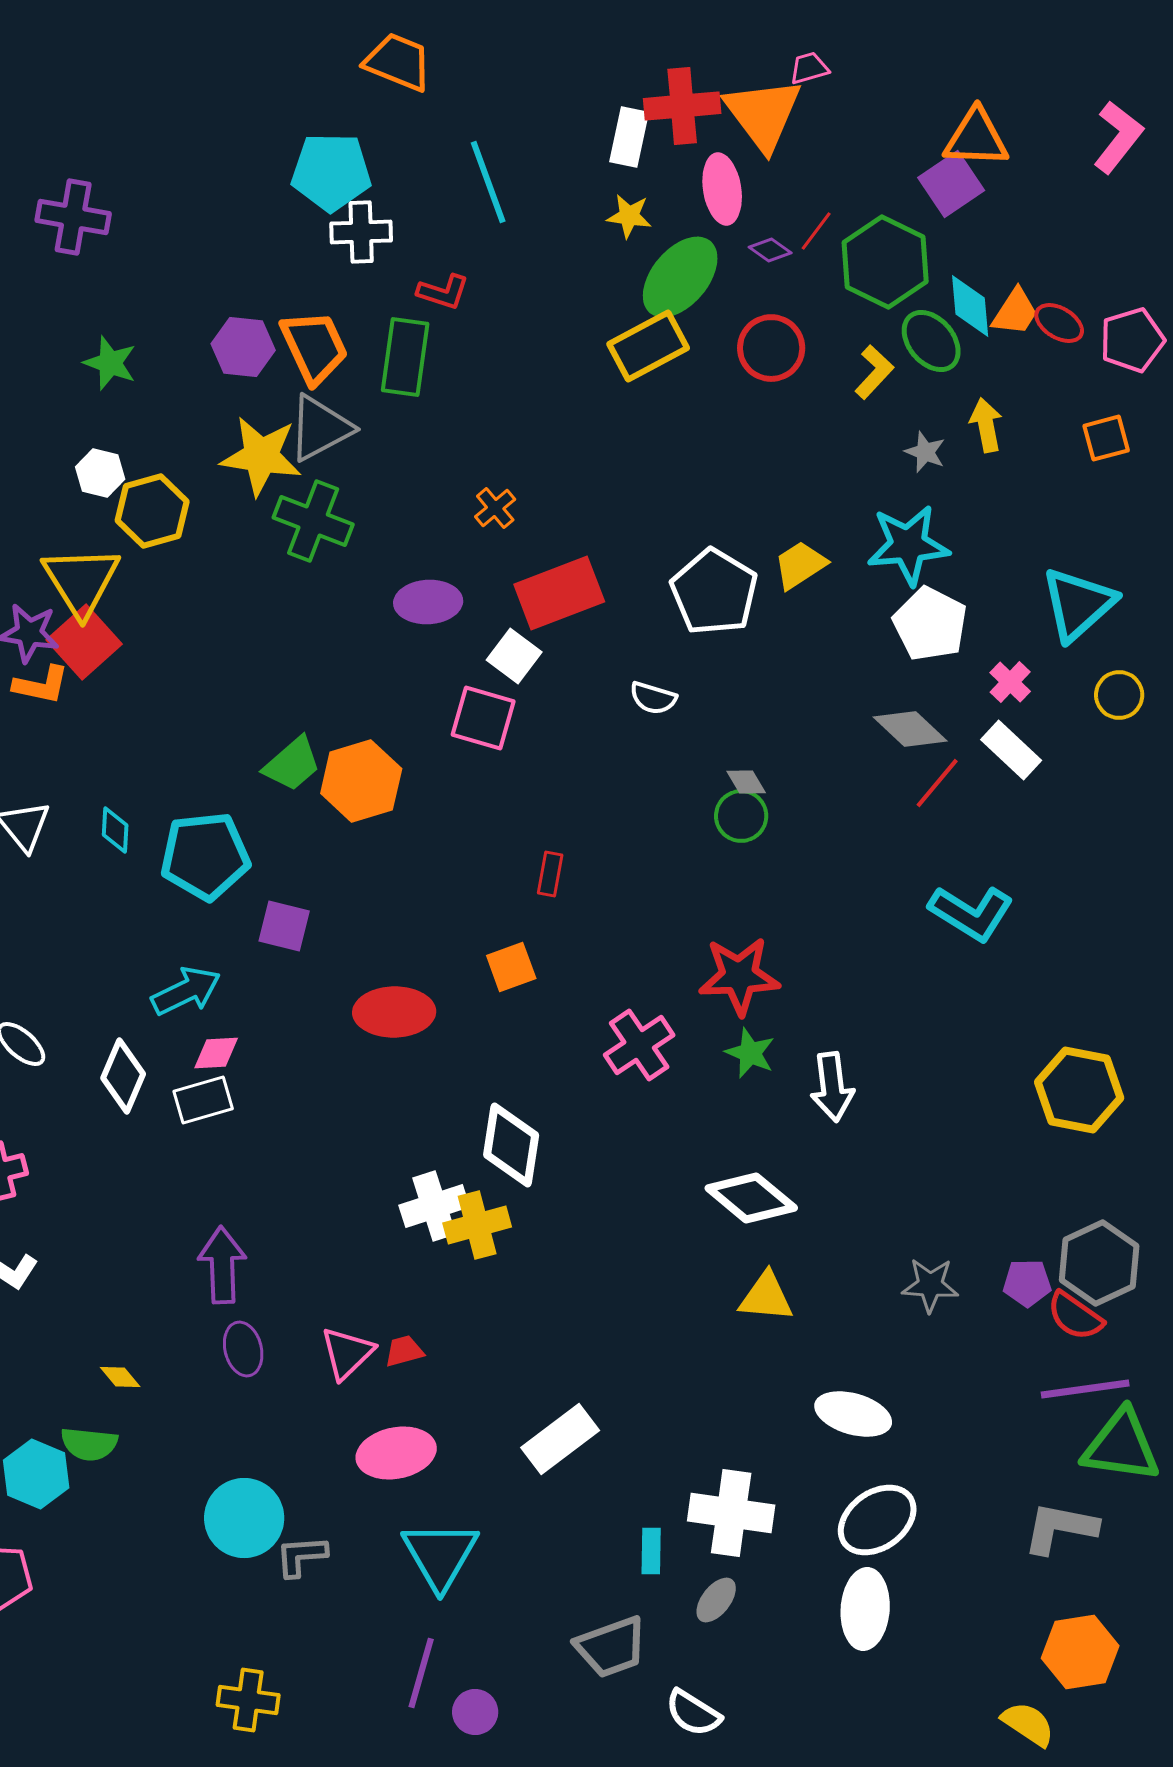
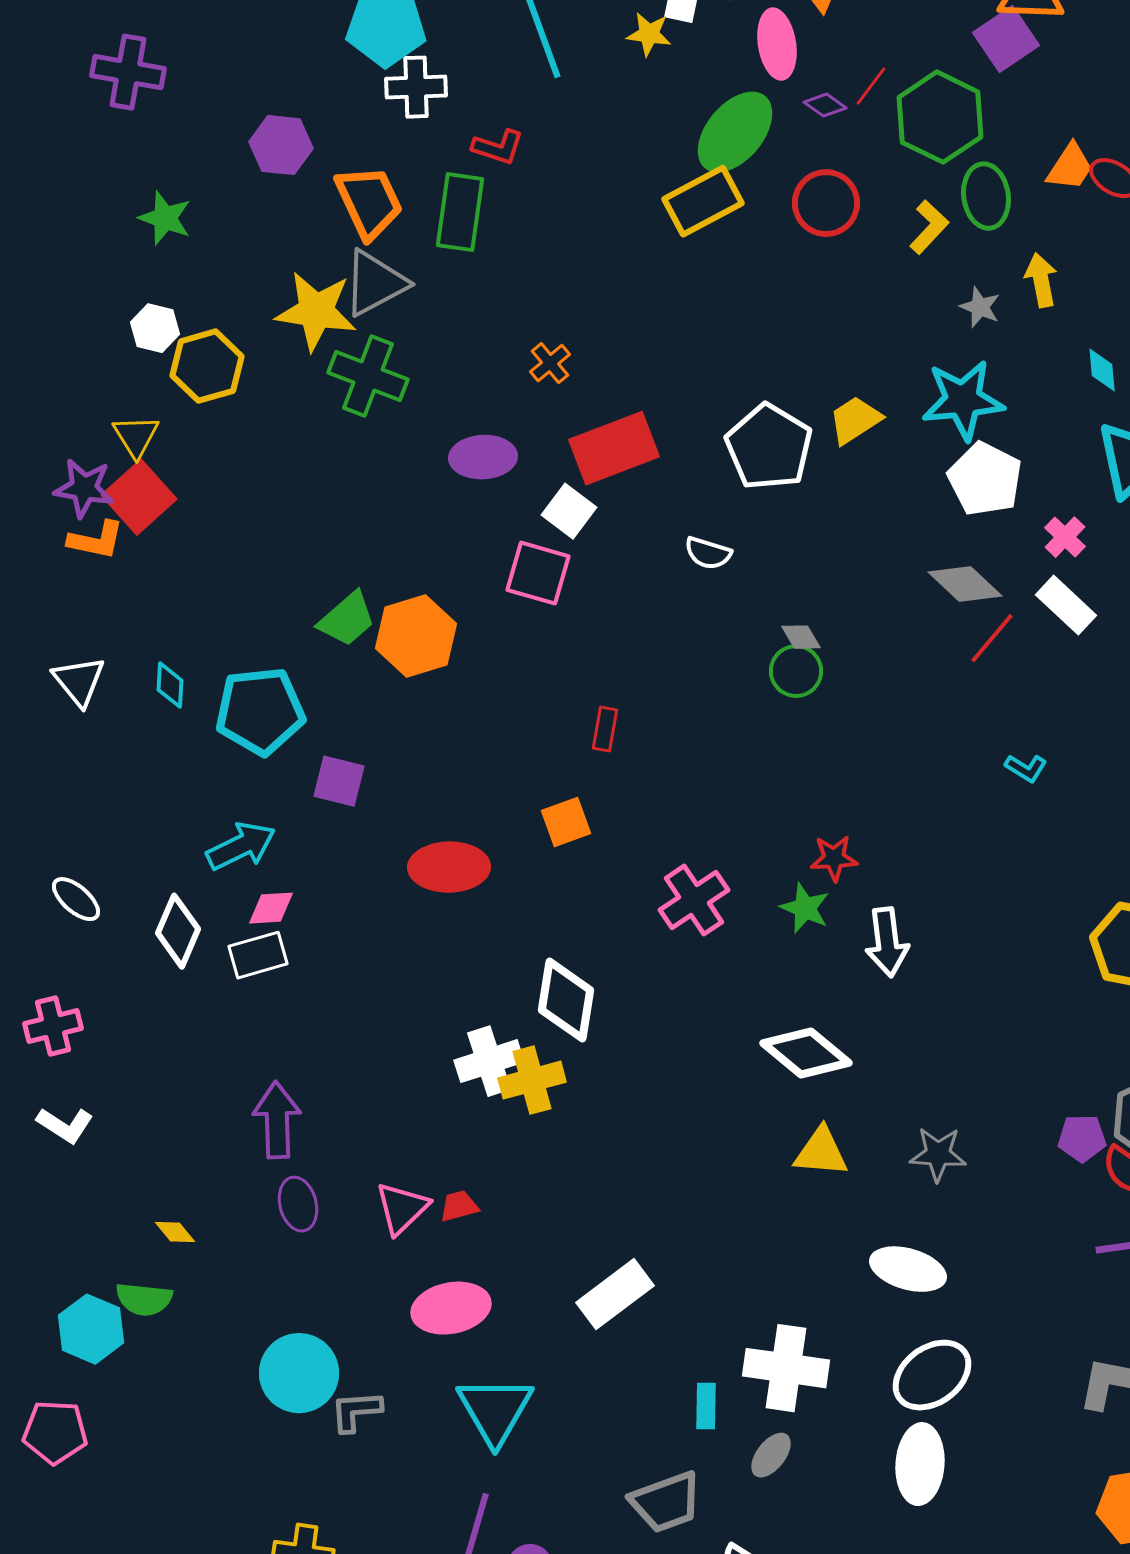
yellow star: (629, 216) -> (649, 34), moved
cyan diamond: (970, 306) -> (1102, 370), moved, size x0.7
green ellipse: (931, 341) -> (986, 196), turned 32
purple hexagon: (243, 347) -> (281, 145), moved
yellow triangle: (81, 581) -> (136, 436), size x0.6
cyan L-shape: (971, 913) -> (1026, 768), size x0.5
red star: (739, 976) -> (834, 858), moved, size x0.6
gray star: (930, 1285) -> (938, 1154), moved

